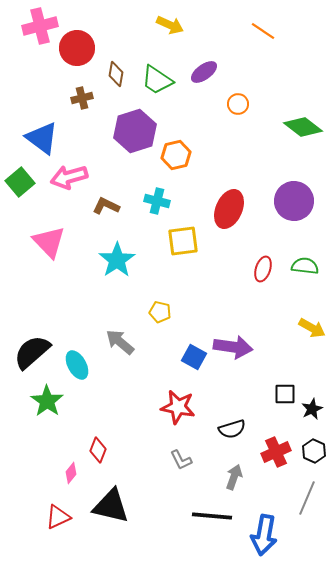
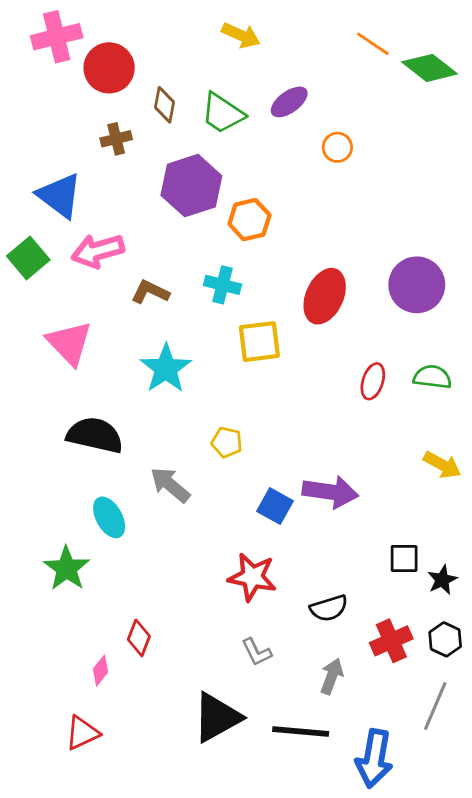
green diamond: (303, 127) -> (430, 68), moved
black semicircle: (32, 352) -> (95, 435), moved, turned 54
black triangle: (111, 506) -> (217, 717), moved, turned -42

